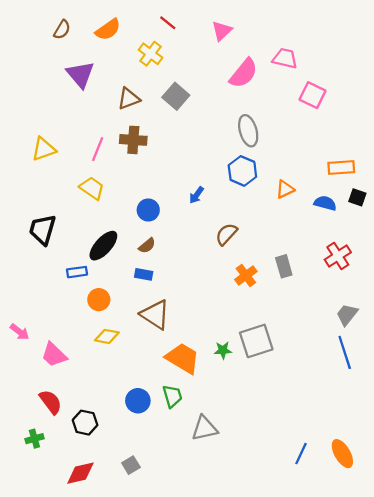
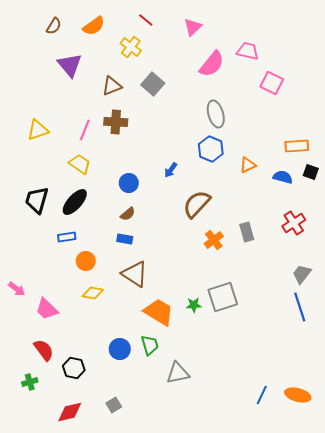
brown semicircle: (226, 234) -> (197, 204), size x1.4
black ellipse: (103, 246) -> (75, 202), moved
orange ellipse: (342, 454) -> (298, 395), turned -45

